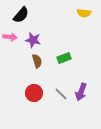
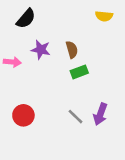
pink arrow: (10, 37) -> (12, 62), moved
brown semicircle: (37, 61) -> (72, 50), moved
red circle: (34, 93) -> (23, 115), moved

